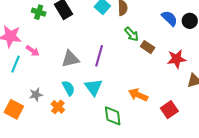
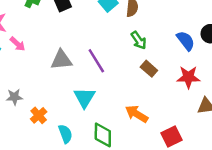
blue semicircle: (170, 18) -> (186, 41), moved
brown rectangle: (148, 47) -> (149, 69), moved
purple line: (99, 56) -> (96, 61), turned -55
cyan semicircle: (68, 88) -> (65, 134), moved

